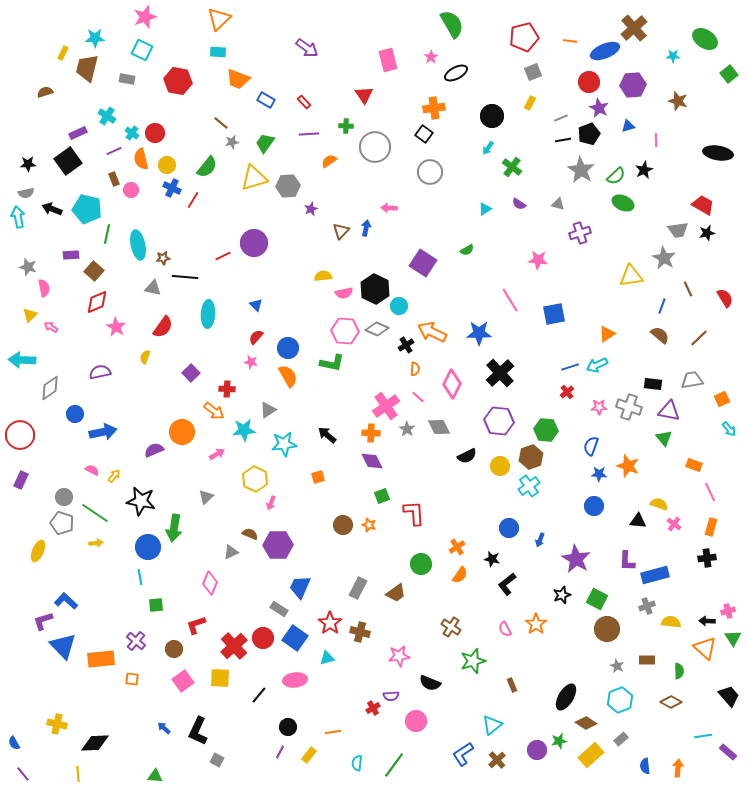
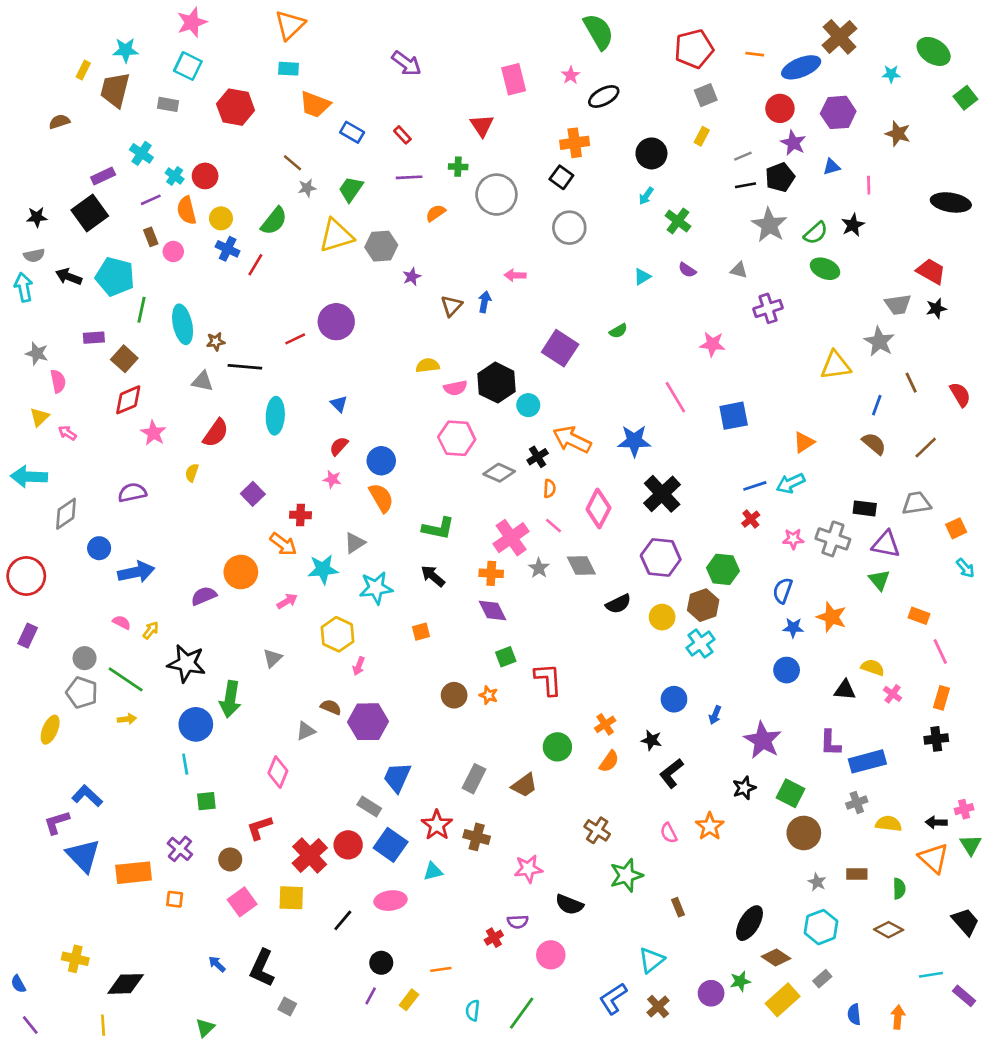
gray diamond: (377, 329) -> (499, 473), moved
green L-shape: (332, 363) -> (438, 528), moved
green triangle: (155, 776) -> (205, 1028), turned -49

